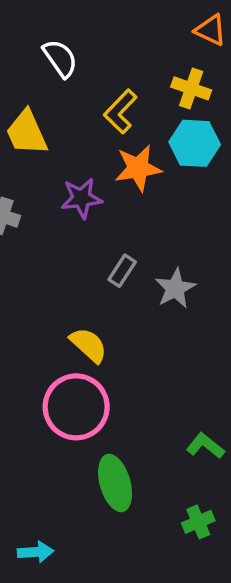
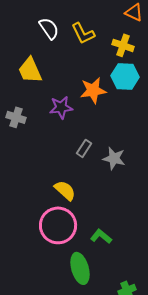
yellow L-shape: (120, 111) -> (83, 33), moved, turned -70
gray star: (175, 288) -> (114, 158), turned -30
green L-shape: (205, 446) -> (101, 236), moved

